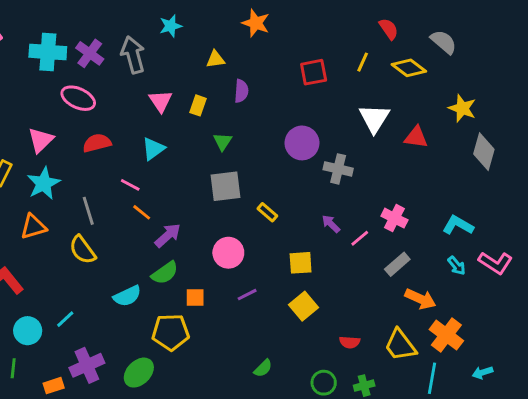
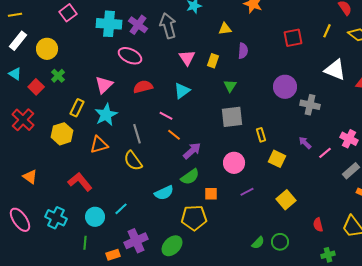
white triangle: (374, 118) -> (335, 70), turned -40
yellow rectangle: (267, 212) -> (261, 135), turned 32
yellow square: (301, 263) -> (277, 159), moved, turned 30
red semicircle: (350, 342) -> (318, 225), turned 72
green circle: (324, 383) -> (280, 242), moved

